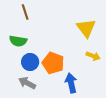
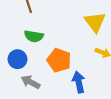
green semicircle: (18, 41) -> (34, 36), moved
blue circle: (30, 62) -> (17, 59), moved

